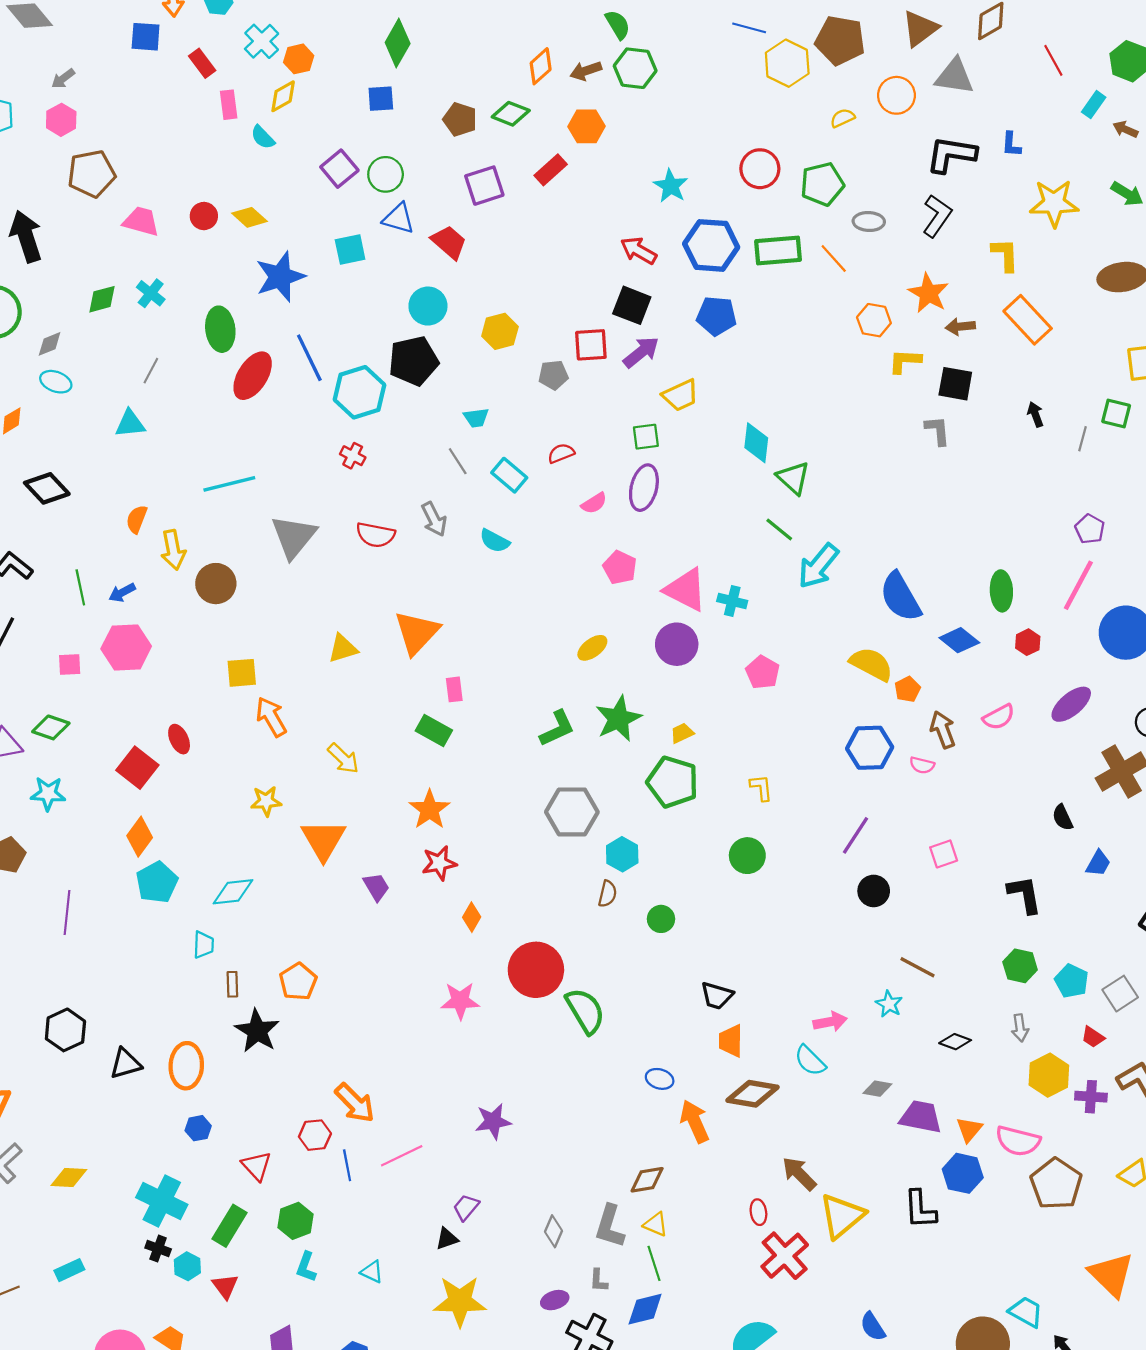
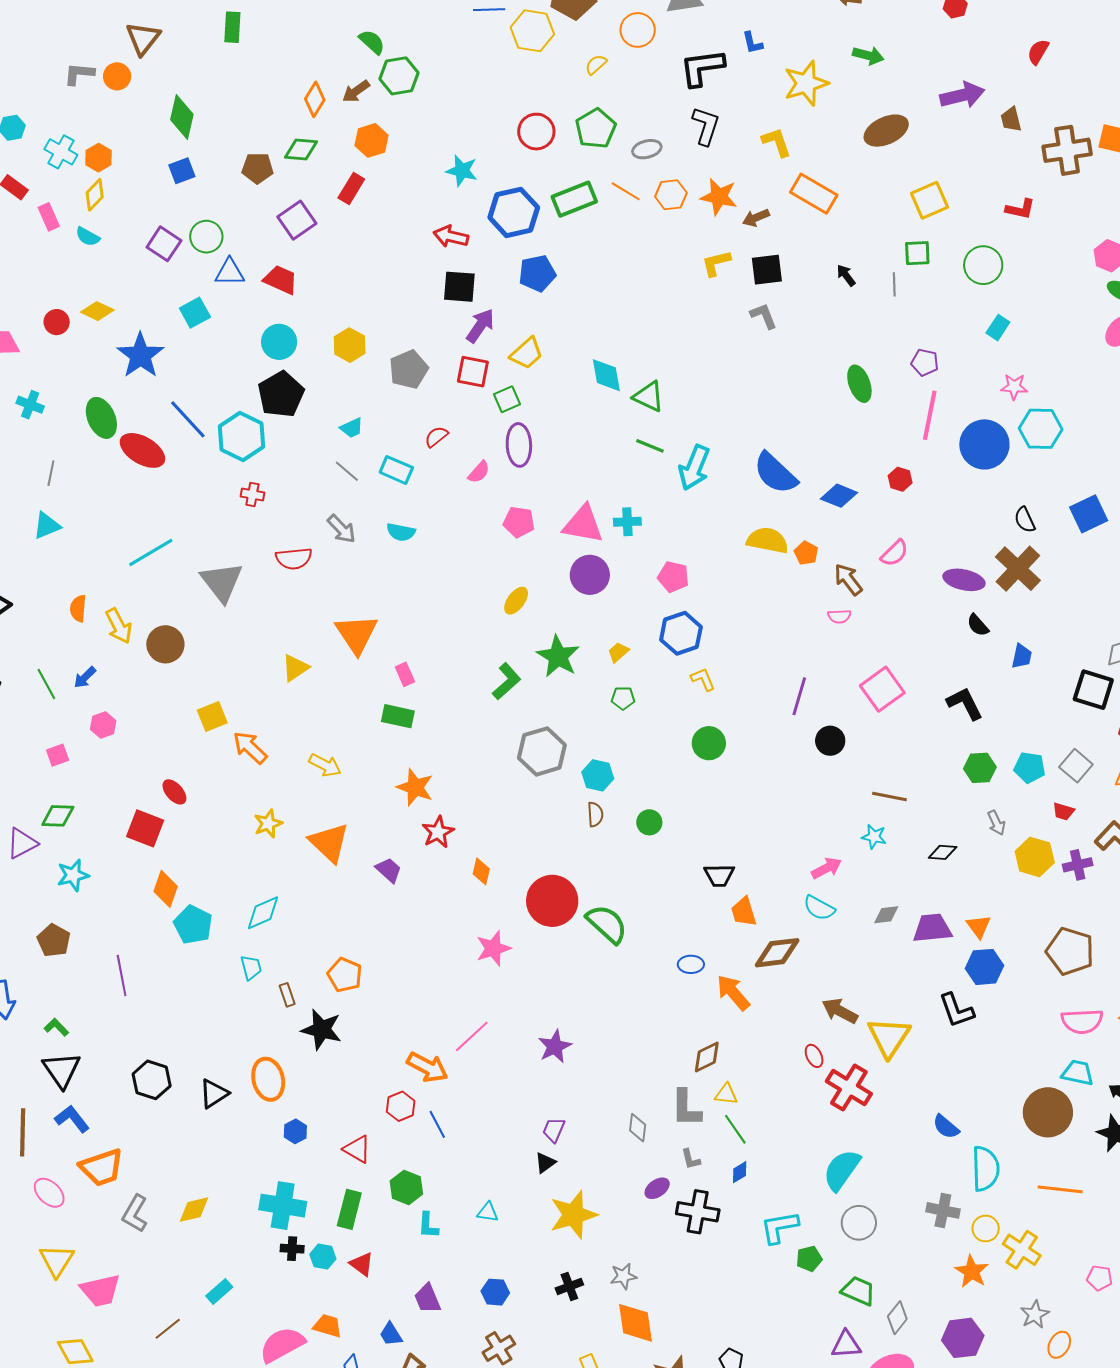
orange hexagon: (874, 320) -> (671, 195), moved
red square: (591, 345) -> (473, 372), moved, turned 32
gray pentagon: (553, 375) -> (409, 369), size x1.4
red ellipse: (253, 376) -> (142, 450), turned -75
green ellipse: (1001, 591) -> (859, 384), moved
pink hexagon: (126, 648) -> (103, 725), size x0.6
purple ellipse: (1071, 704) -> (964, 580), moved, turned 69
blue hexagon: (870, 748) -> (681, 633), moved
green pentagon: (673, 782) -> (623, 698), size x0.5
pink square: (944, 854) -> (882, 689), size x1.6
pink semicircle: (1018, 1141) -> (1082, 1021), moved
pink line: (402, 1156) -> (472, 1036), moved
blue diamond: (645, 1309) -> (740, 1172), size x0.6

